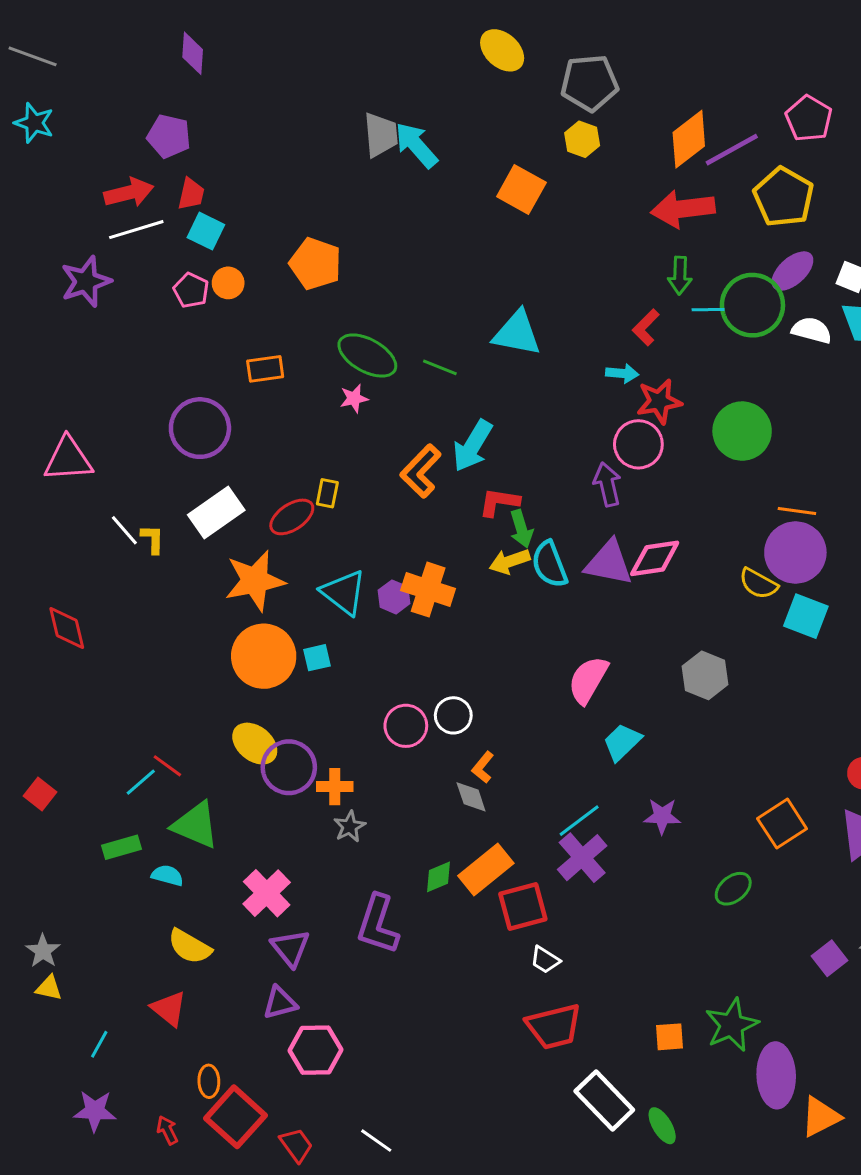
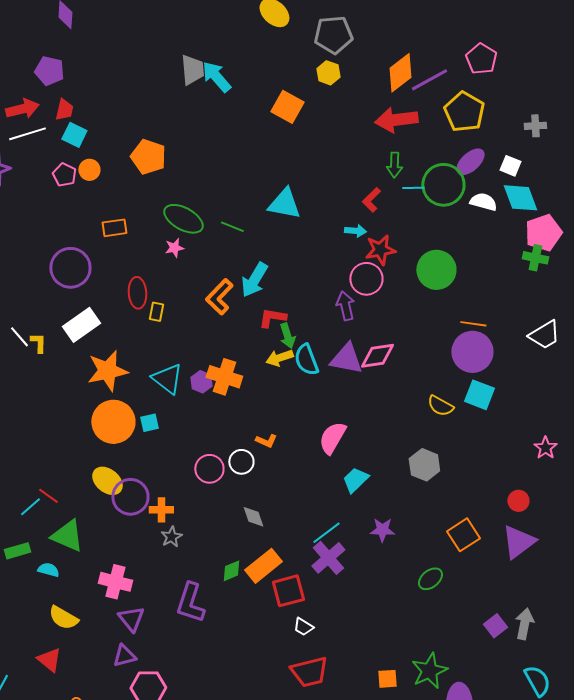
red ellipse: (292, 517) -> (137, 293), moved, turned -60
yellow semicircle: (758, 584) -> (440, 406), moved
gray hexagon: (705, 675) -> (424, 465), moved
orange L-shape: (483, 767) -> (266, 441), moved, turned -105
pink cross: (267, 893) -> (115, 582), turned -32

